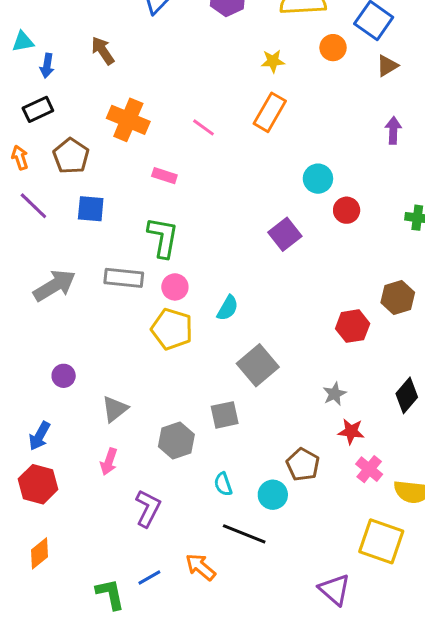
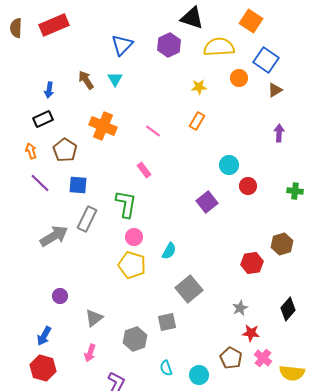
cyan triangle: (23, 42) -> (115, 79), moved, turned -49
orange rectangle: (270, 112) -> (197, 121), size x0.7
pink rectangle: (164, 176) -> (144, 170), moved, turned 35
gray rectangle: (124, 278) -> (87, 219), moved, turned -70
brown pentagon: (303, 465) -> (231, 358), moved

